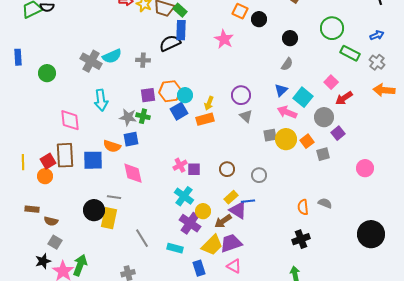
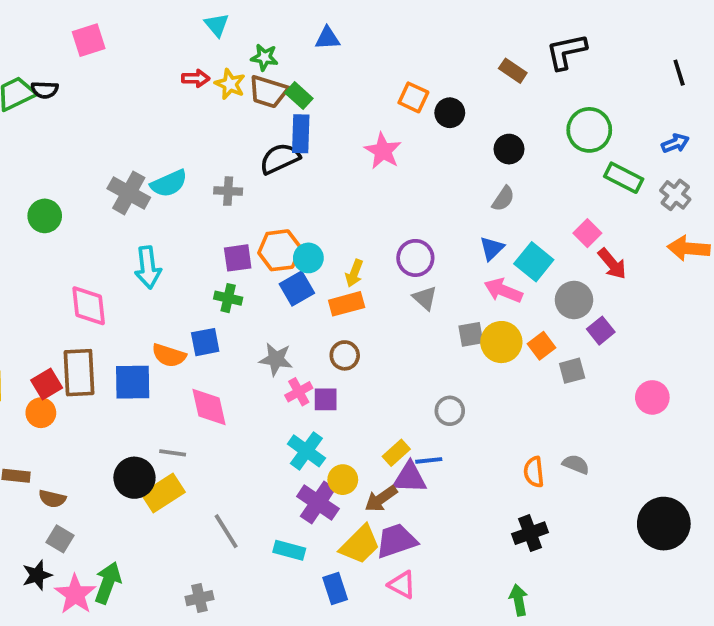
red arrow: (344, 98) -> (612, 264), turned -96
gray star: (128, 117) -> (276, 359), moved
brown circle: (227, 169) -> (345, 355), moved
purple triangle: (238, 210) -> (410, 478), turned -30
yellow rectangle: (109, 218) -> (163, 493), turned 45

